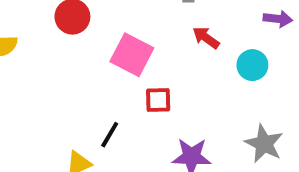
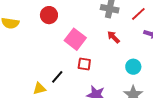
cyan circle: (252, 65) -> (133, 67), moved

